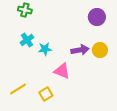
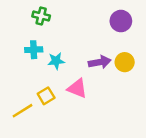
green cross: (25, 10) -> (41, 16), moved
cyan cross: (27, 40) -> (34, 50), turned 32
yellow square: (46, 94) -> (46, 96), moved

